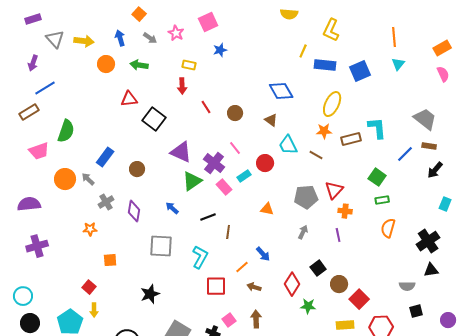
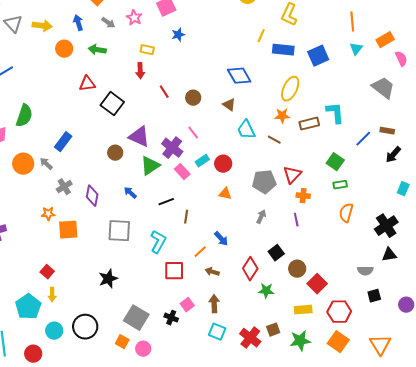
orange rectangle: (442, 48) -> (385, 40), moved
gray trapezoid: (425, 119) -> (383, 88), moved
red circle: (265, 163) -> (223, 164), moved
brown circle: (137, 169) -> (115, 153), moved
orange square: (110, 260) -> (68, 230), moved, size x1.5

